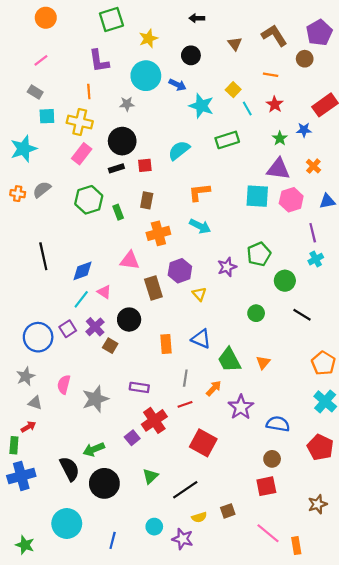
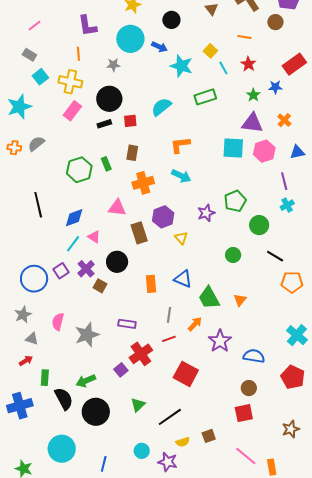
cyan square: (47, 116) -> (40, 77), turned -35
green hexagon: (89, 200) -> (79, 170), moved
orange pentagon: (323, 363) -> (292, 282), moved, turned -30
green rectangle: (14, 445) -> (45, 378), moved

